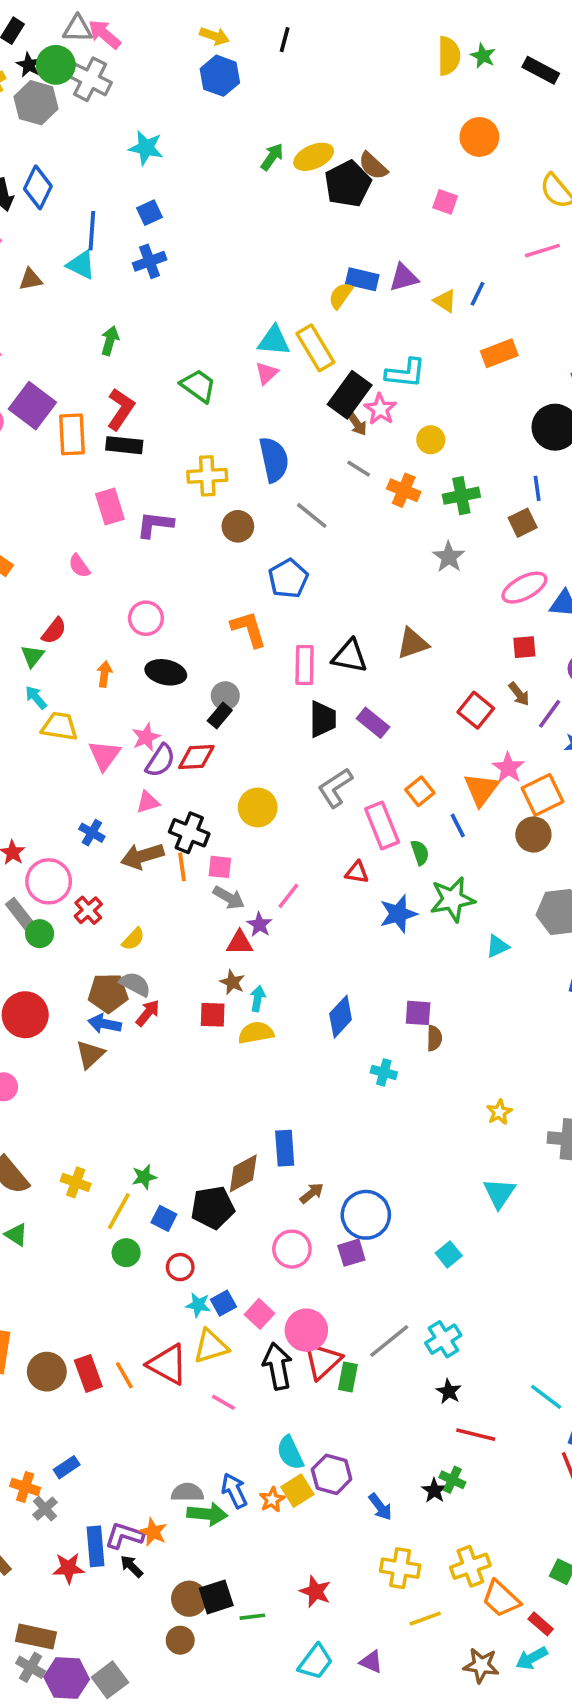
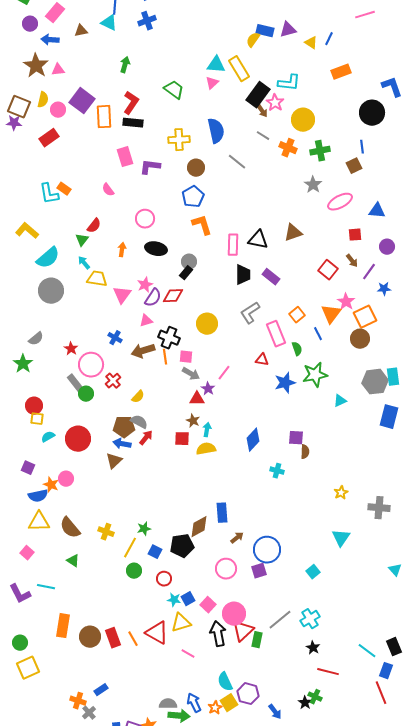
yellow circle: (431, 440) -> (303, 120), size x1.5
blue pentagon: (288, 579) -> (193, 197), moved
pink ellipse: (524, 588) -> (340, 202), moved

